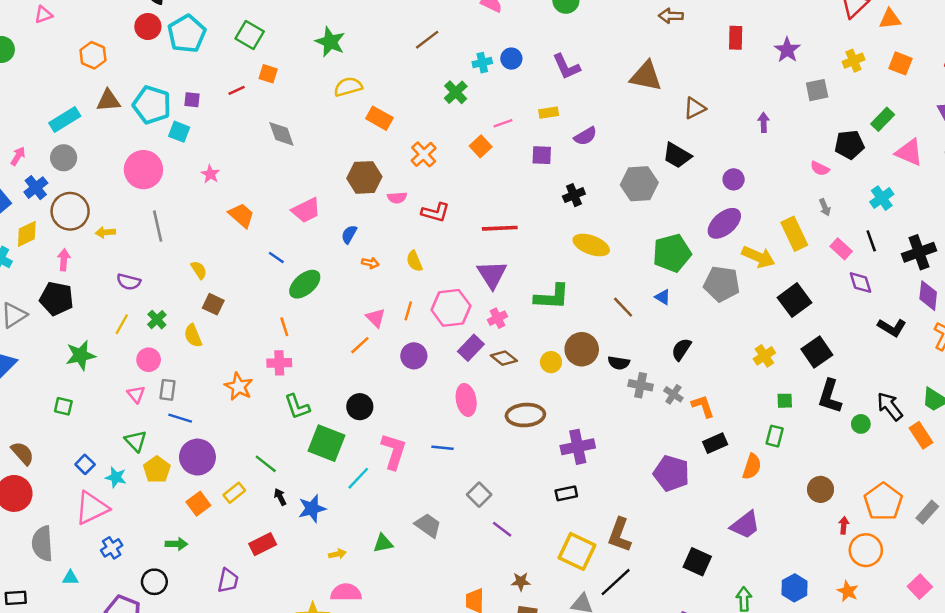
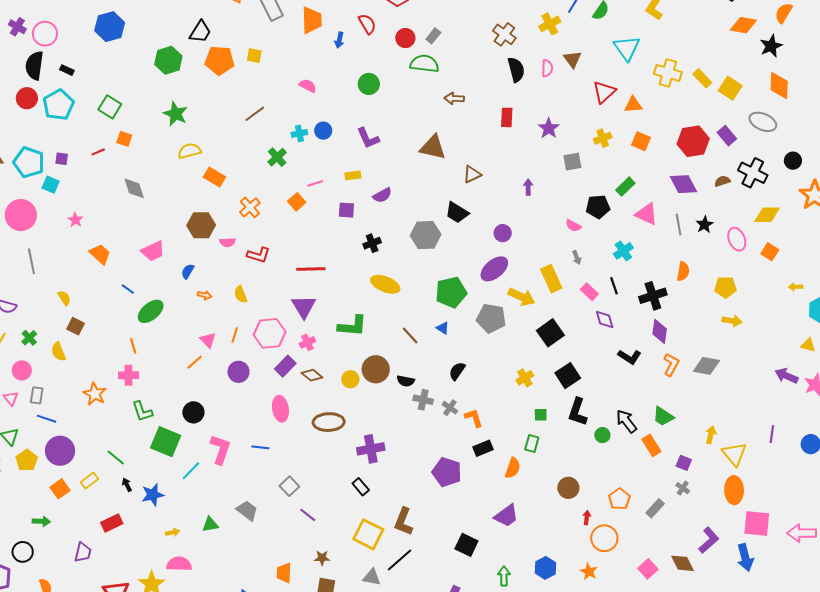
black rectangle: (566, 493) -> (361, 487), turned 60
orange pentagon: (883, 502) -> (619, 499), size x0.7

